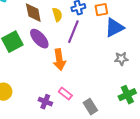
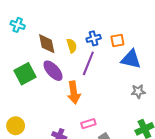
blue triangle: (114, 28) -> (131, 59), turned 40
pink rectangle: (65, 94) -> (88, 124), moved, turned -56

